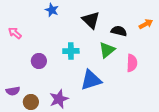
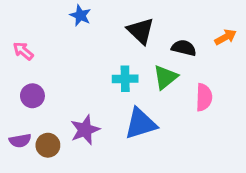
cyan cross: (71, 51) -> (125, 79), moved
purple circle: (39, 61) -> (32, 96), moved
purple star: (59, 99) -> (85, 130), moved
brown circle: (31, 102) -> (48, 145), moved

